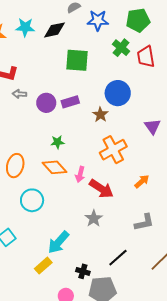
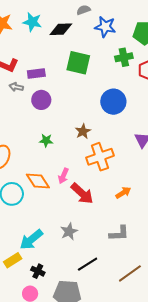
green cross: (121, 48) -> (124, 57), turned 30
purple rectangle: (70, 102) -> (36, 73), moved
brown star: (100, 115) -> (83, 131), moved
orange diamond: (54, 167) -> (38, 181), moved
gray star: (94, 218) -> (69, 232), moved
black cross: (83, 271) -> (38, 271), moved

